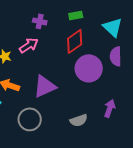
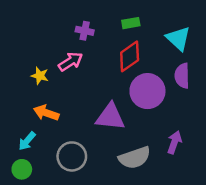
purple triangle: (45, 86) -> (110, 117), moved, turned 30
gray semicircle: (79, 120) -> (135, 158), size x1.4

